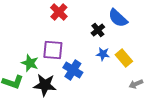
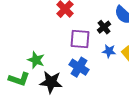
purple square: (53, 50) -> (80, 39), moved

